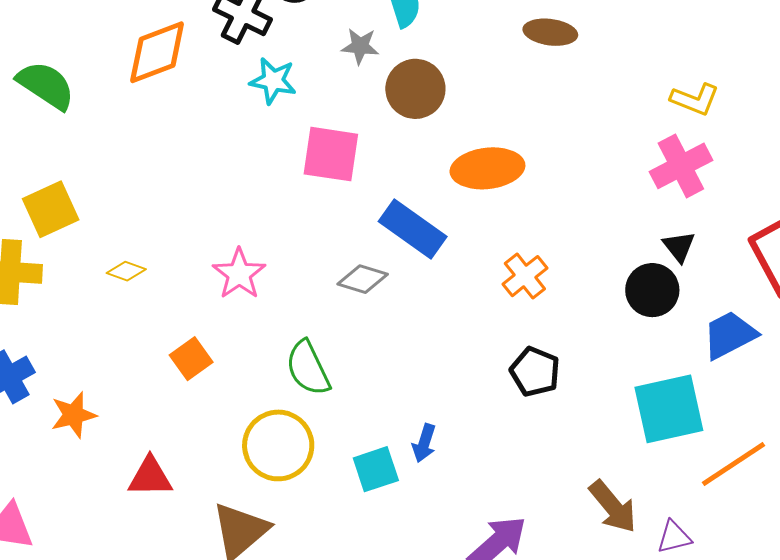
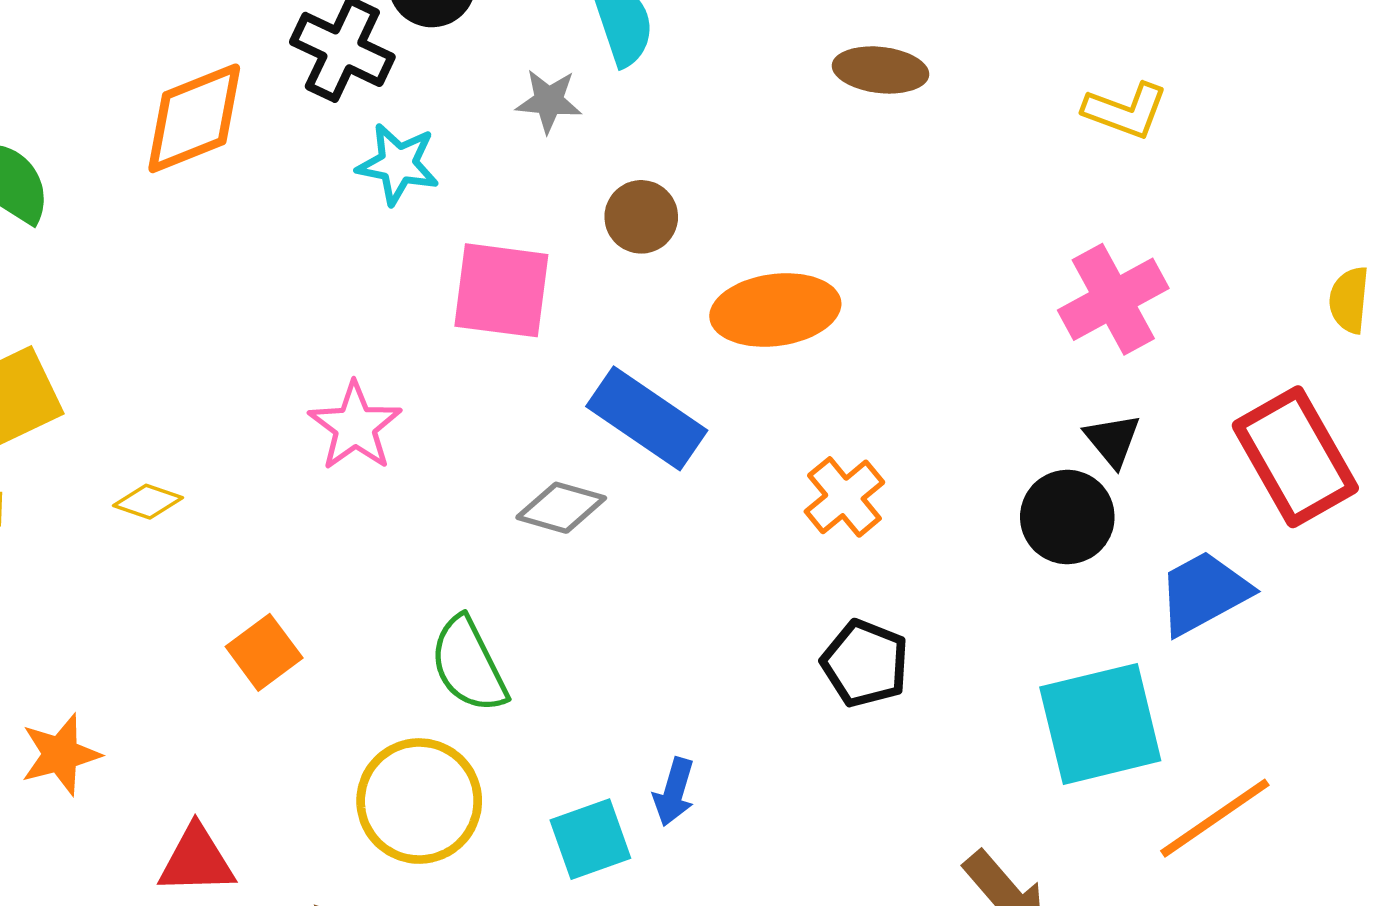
brown circle: (415, 89) -> (641, 217), moved, size x0.7
yellow L-shape: (695, 99) -> (1125, 111), moved
pink star: (239, 274) -> (355, 426), moved

